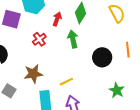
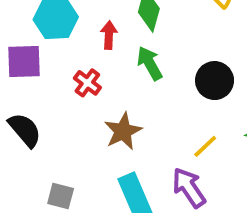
brown star: (33, 74) -> (123, 131), moved
yellow line: (66, 82) -> (205, 146), moved

